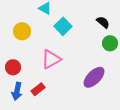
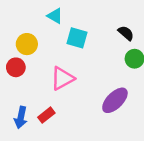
cyan square: (63, 26) -> (77, 38), turned -30
red circle: (13, 67) -> (16, 67), moved

